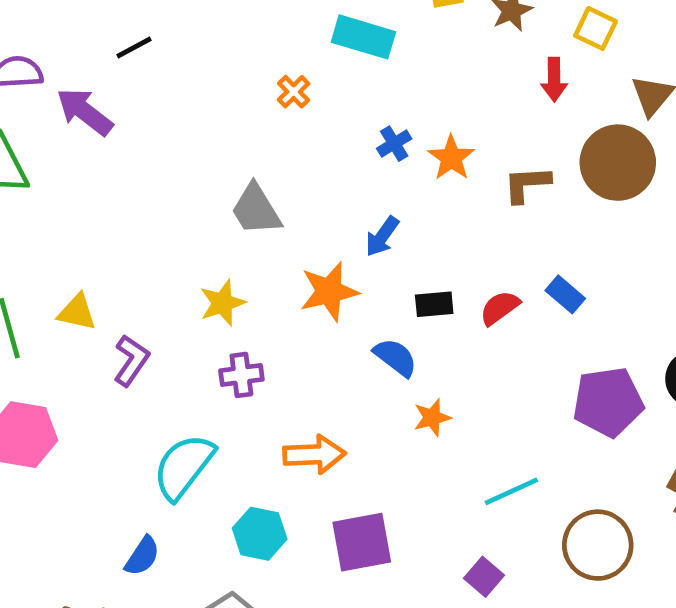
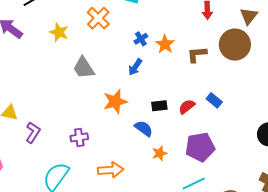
orange cross: (294, 92) -> (98, 18), size x1.6
blue arrow: (382, 236) -> (135, 67), moved
yellow star: (222, 303) -> (59, 32), moved, turned -30
purple pentagon: (608, 402) -> (200, 147), moved

